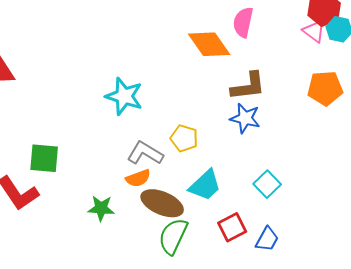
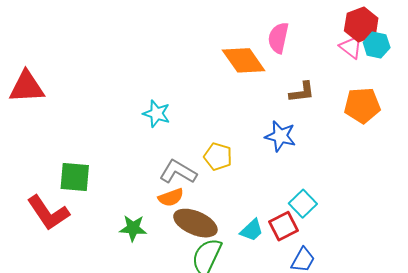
brown L-shape: (248, 86) -> (302, 92), moved, size x0.7
cyan star: (124, 96) -> (157, 114), size x0.7
cyan trapezoid: (205, 185) -> (252, 230), moved, size x0.7
red square: (232, 227) -> (283, 226), moved

